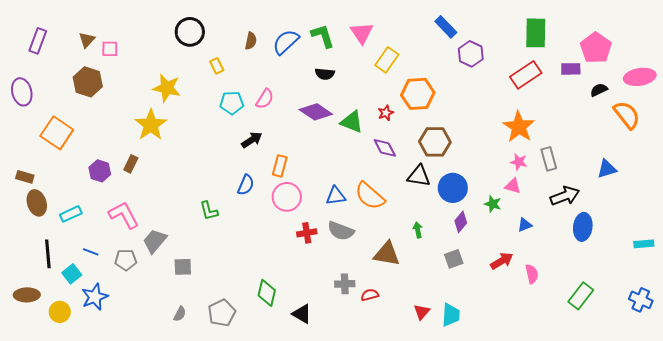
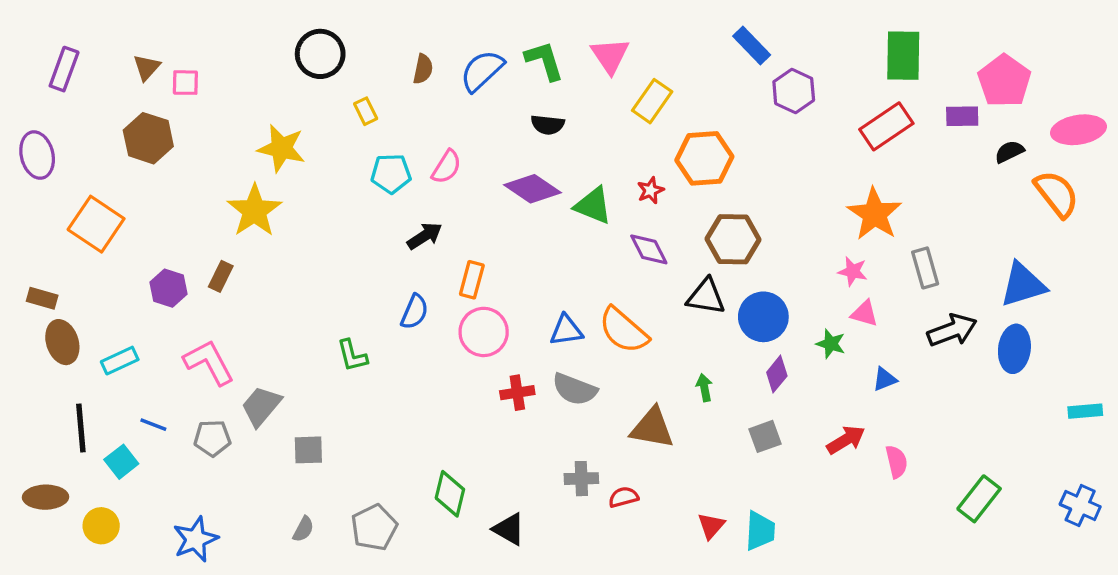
pink star: (519, 162) -> (853, 271), moved
blue triangle: (607, 169) -> (1023, 285), size x1.4
blue ellipse: (583, 227) -> (1014, 349), moved
blue star: (95, 297) -> (195, 539), moved

